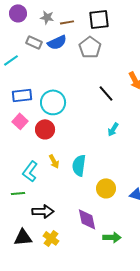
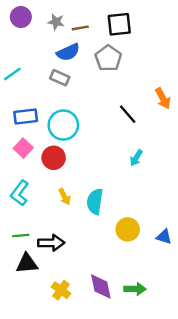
gray rectangle: (34, 42) -> (60, 78), moved
cyan L-shape: (30, 171) -> (20, 193), moved
black arrow: (43, 211) -> (51, 243), moved
purple diamond: (87, 219) -> (101, 286), moved
black triangle: (23, 237) -> (27, 263), moved

